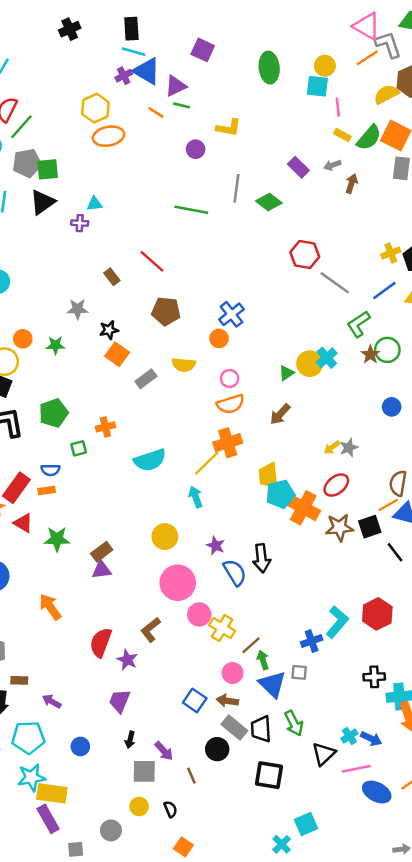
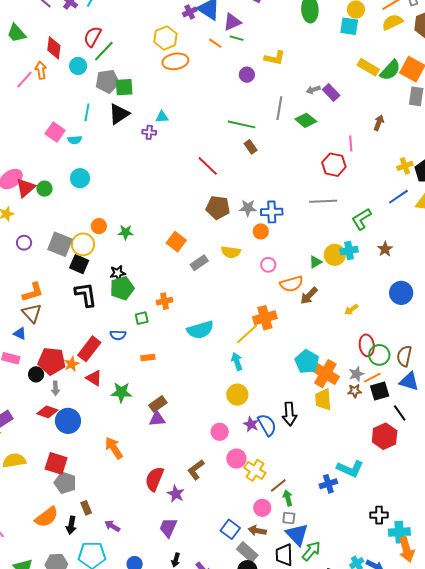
yellow semicircle: (386, 94) -> (392, 22), moved
pink line: (338, 107) -> (351, 143), moved
yellow rectangle: (342, 135) -> (368, 67), size x1.5
gray arrow: (332, 165) -> (313, 90), moved
brown arrow: (352, 184) -> (379, 123), moved
brown rectangle: (112, 277) -> (251, 147), moved
gray line: (335, 283) -> (323, 201), moved, turned -40
gray star: (78, 309) -> (248, 208), moved
blue cross: (231, 314) -> (272, 212), turned 35
green L-shape: (359, 324) -> (361, 219), moved
black star: (109, 330) -> (118, 273), moved
green circle: (387, 350) -> (379, 355), moved
cyan cross: (327, 358) -> (349, 250), turned 30
orange semicircle: (230, 404) -> (291, 284), moved
blue circle: (392, 407) -> (401, 293), size x1.5
yellow arrow: (332, 447) -> (351, 310), moved
gray star: (349, 448) -> (356, 374), moved
yellow trapezoid: (269, 476) -> (323, 399), moved
red ellipse: (336, 485) -> (367, 345), moved, turned -60
orange rectangle: (47, 490) -> (148, 357), moved
cyan pentagon: (280, 494) -> (307, 362), turned -30
orange line: (388, 505) -> (372, 378), moved
brown star: (339, 527) -> (355, 391), size x0.6
yellow circle: (165, 537) -> (237, 395), moved
purple star: (216, 546) -> (251, 424), moved
pink circle: (178, 583) -> (220, 432), size x0.6
red hexagon: (377, 614) -> (385, 436), moved
cyan L-shape: (337, 622) -> (350, 469), turned 72
gray square: (299, 672) -> (289, 518), moved
brown rectangle: (19, 680) -> (86, 508), turned 64
blue triangle: (272, 684) -> (297, 534), moved
green arrow: (294, 723) -> (311, 551), turned -115
gray rectangle: (234, 728) -> (247, 552), moved

